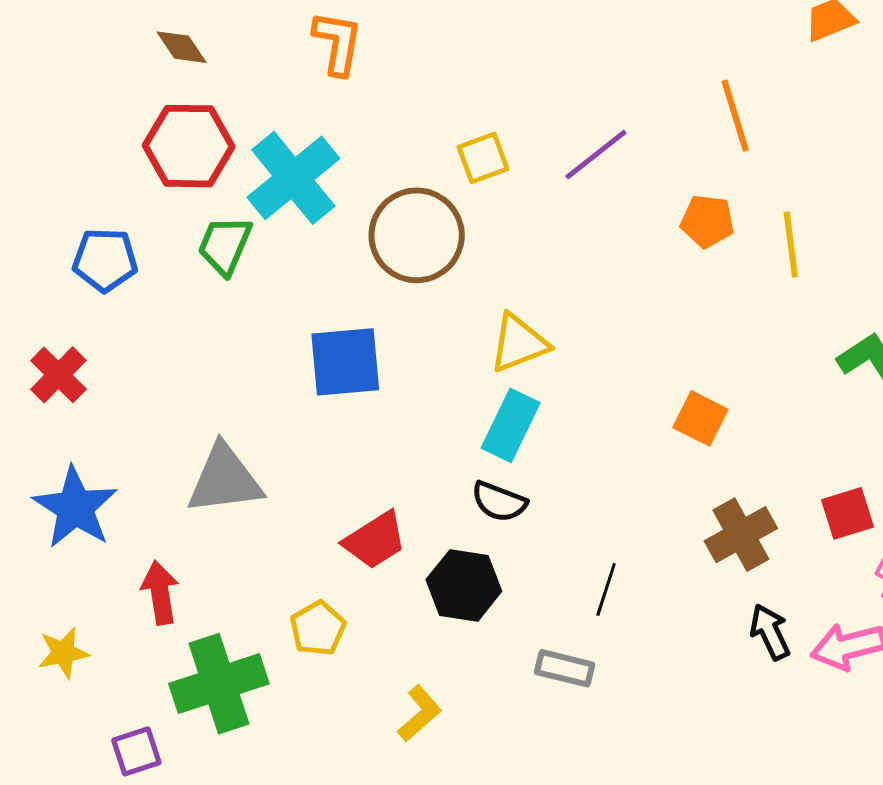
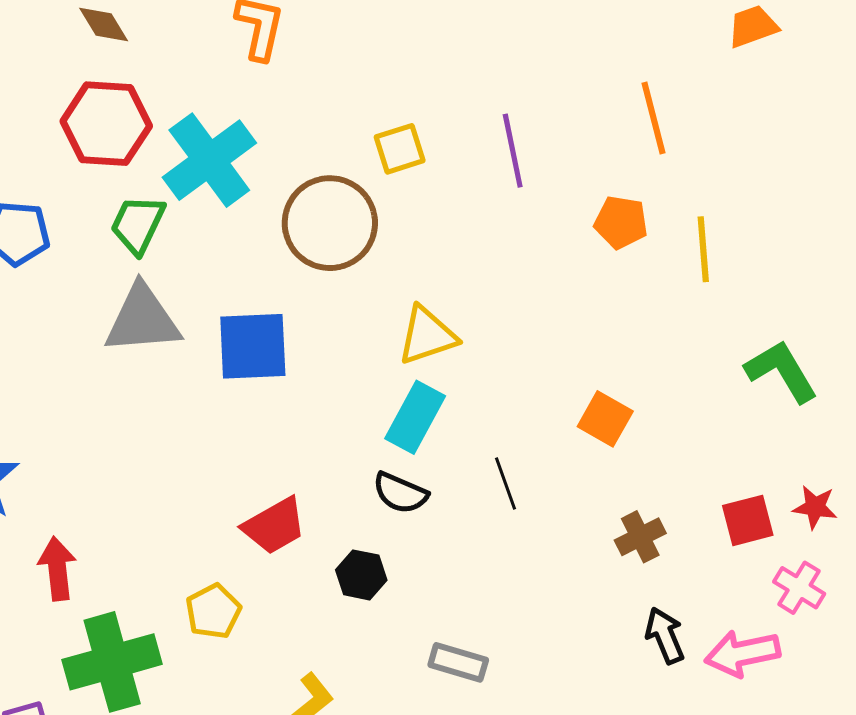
purple line: (596, 155) -> (513, 151), turned -66
gray triangle: (225, 479) -> (142, 320), moved
brown cross: (741, 535) -> (640, 537), size x0.7
black hexagon: (464, 585) -> (361, 575), size x0.7
black line: (606, 589) -> (506, 483), moved, turned -40

